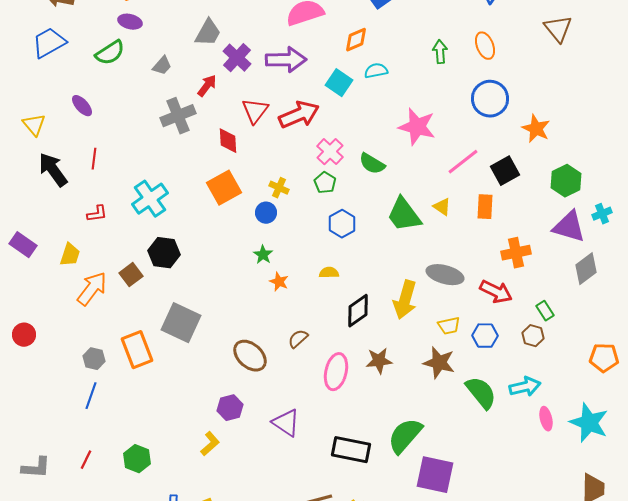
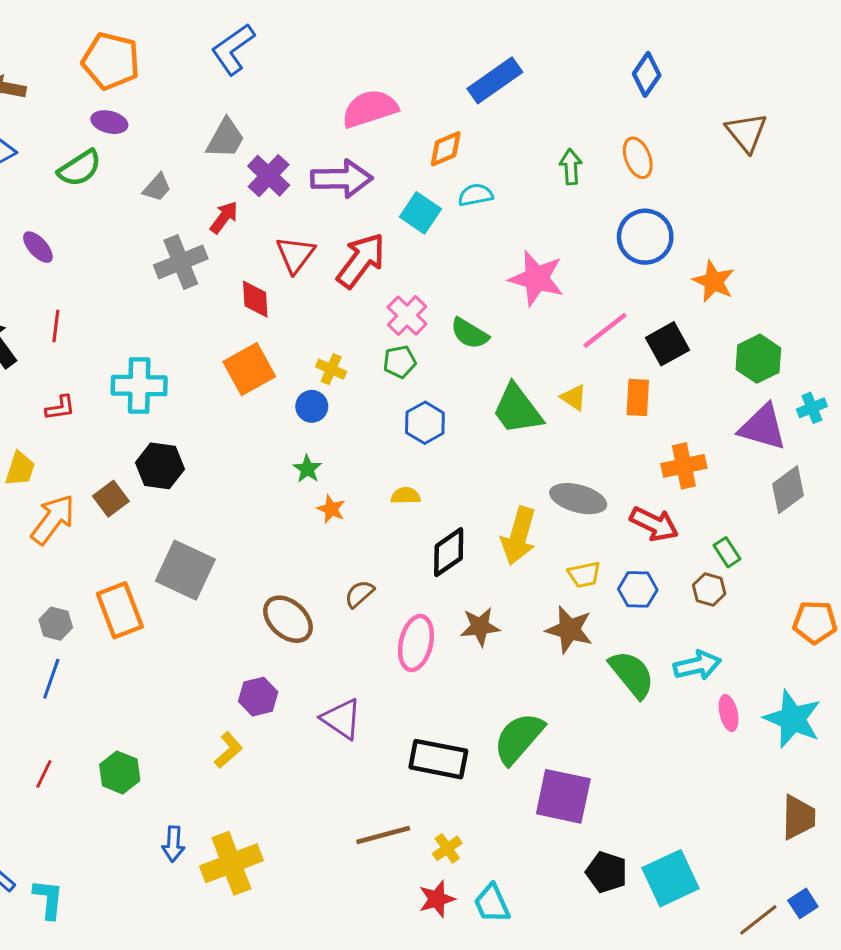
red arrow: (299, 115) -> (361, 260), turned -30
green pentagon: (325, 183) -> (400, 362), turned 30
cyan cross: (150, 199) -> (139, 386), turned 36

